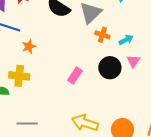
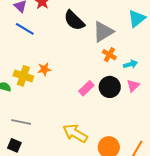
orange star: (29, 46) -> (44, 69), moved
pink rectangle: (75, 75) -> (86, 88), moved

